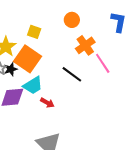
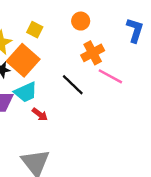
pink line: (103, 63) -> (110, 76), turned -35

